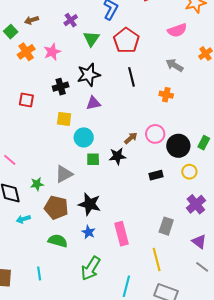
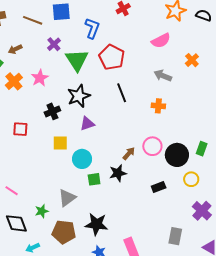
green triangle: (91, 39) -> (77, 60), size x1.4

